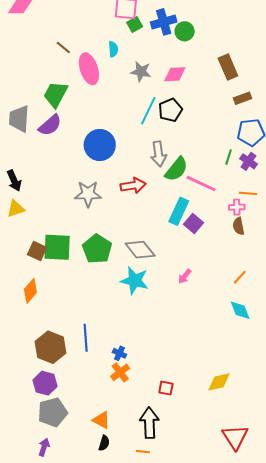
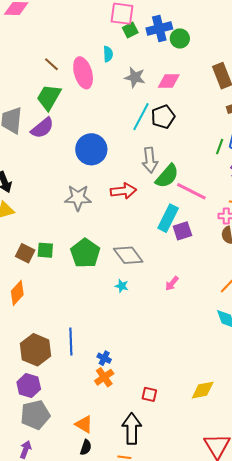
brown line: (63, 47) -> (51, 64), moved
green line: (229, 157) -> (220, 147), moved
purple square: (194, 223) -> (182, 231), turned 30
green square: (57, 247) -> (45, 250), size x0.6
cyan star: (135, 281) -> (122, 286), size x0.5

